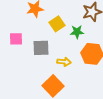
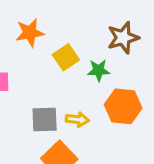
gray square: (41, 48) -> (45, 119), moved

